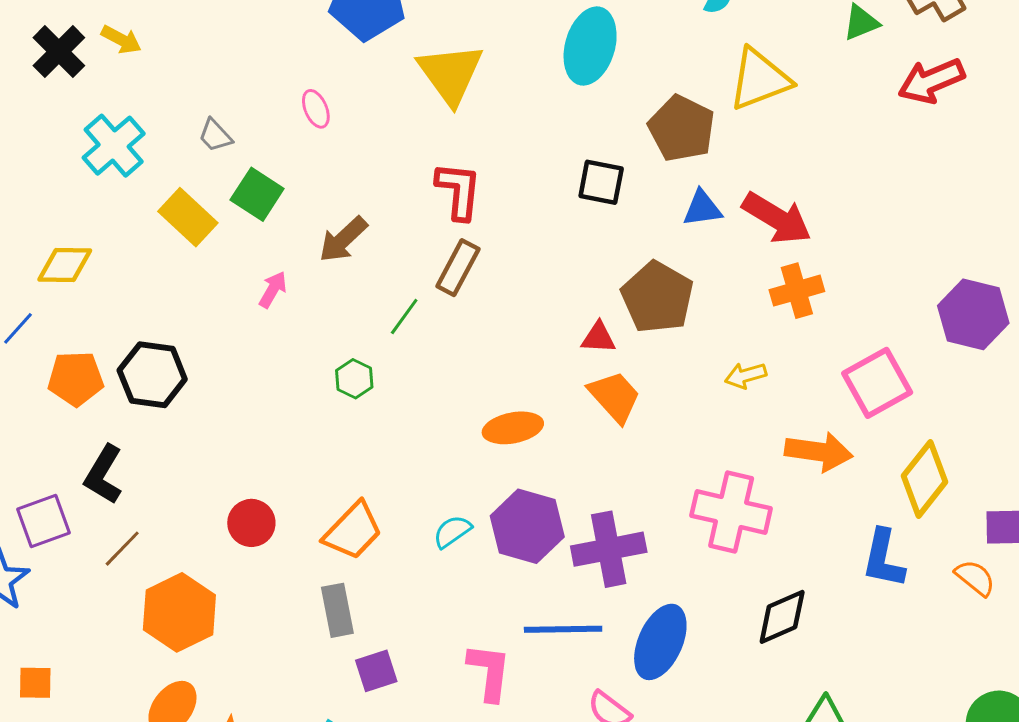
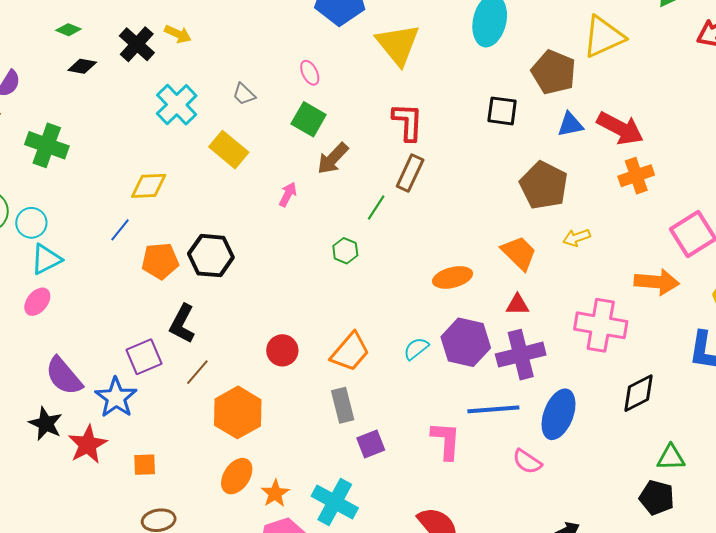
green square: (257, 194) -> (309, 119), moved
red triangle: (598, 338) -> (517, 305), moved
yellow arrow: (746, 375) -> (577, 238), moved

